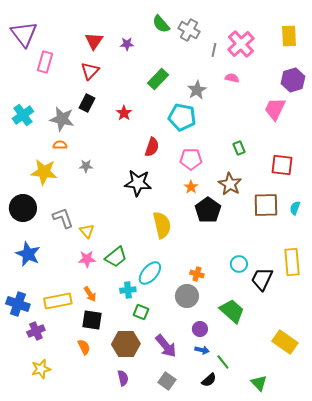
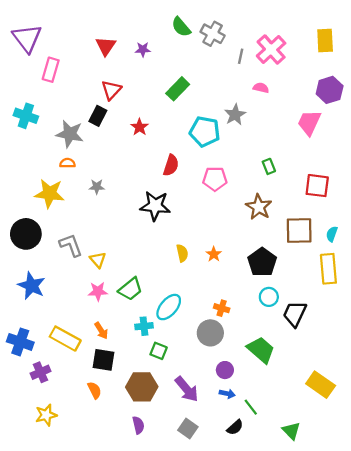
red triangle: (90, 71) -> (111, 90), moved
gray star: (197, 90) -> (235, 115), moved
cyan cross: (23, 115) -> (26, 116), moved, turned -35
orange star: (191, 187) -> (214, 254), moved
black pentagon: (208, 210) -> (262, 262), moved
yellow semicircle: (162, 225) -> (182, 253), size x0.6
yellow rectangle: (292, 262) -> (328, 269), moved
yellow rectangle: (58, 301) -> (65, 339), turned 40

